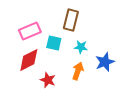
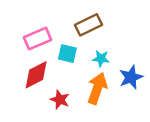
brown rectangle: (71, 20) -> (89, 25), turned 50
orange arrow: (78, 71) -> (97, 88), size x1.4

